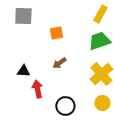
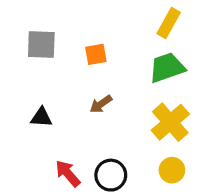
gray square: (23, 16) -> (41, 44), moved
red arrow: (37, 89) -> (68, 173), moved, turned -30

